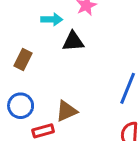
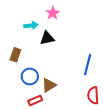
blue circle: (21, 106) -> (30, 76), moved

